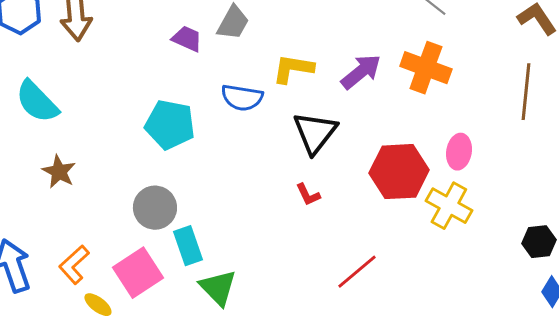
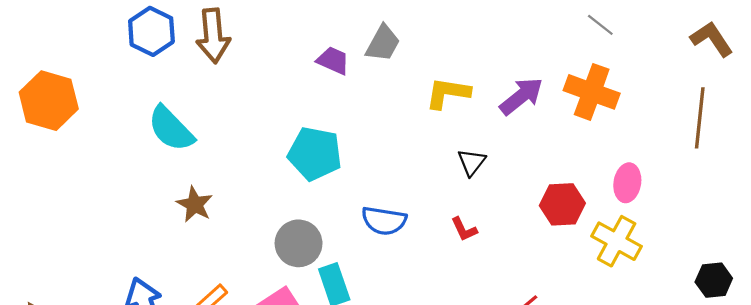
blue semicircle: (242, 98) -> (384, 221), moved
black triangle: (315, 133) -> (472, 162), size x0.6
red hexagon: (399, 172) -> (562, 204), size x0.7

